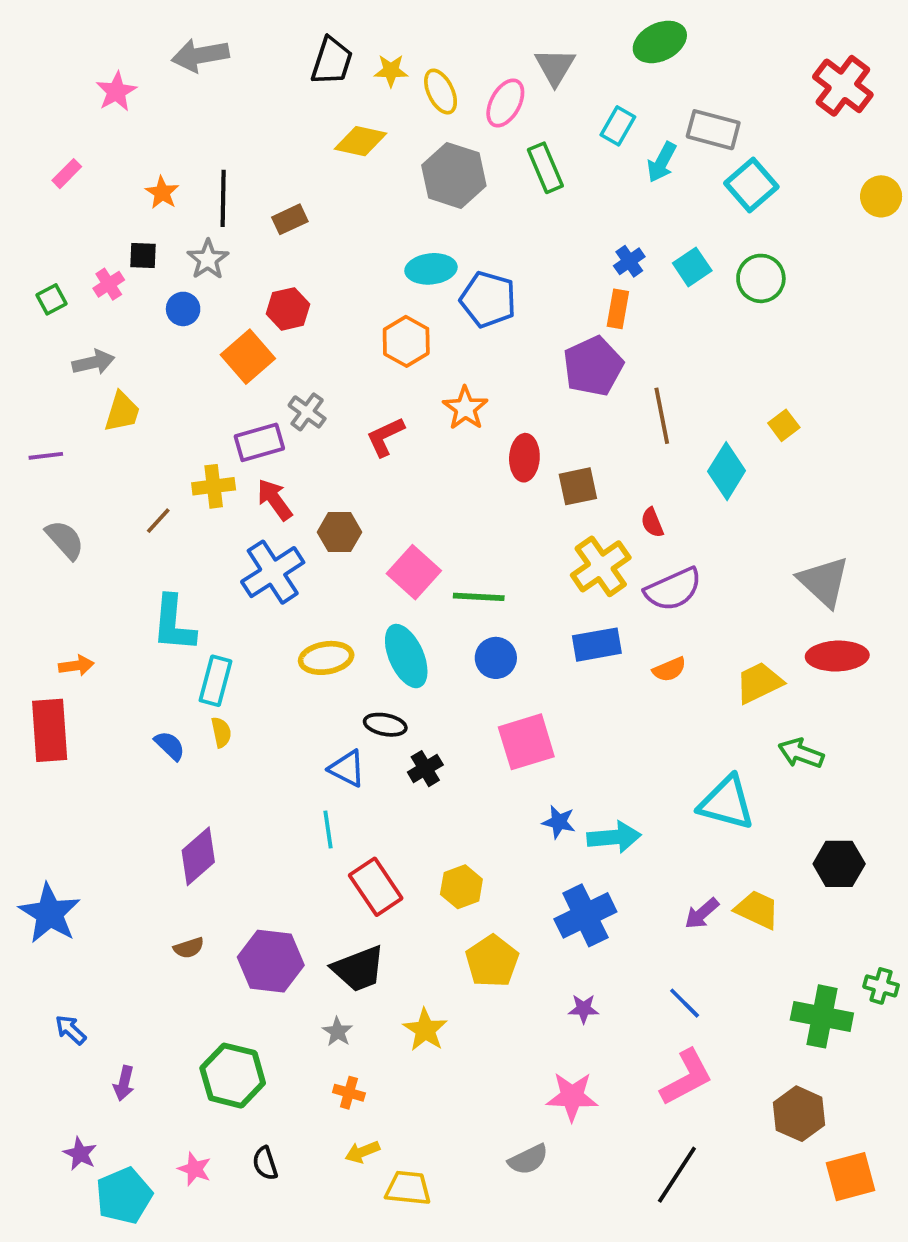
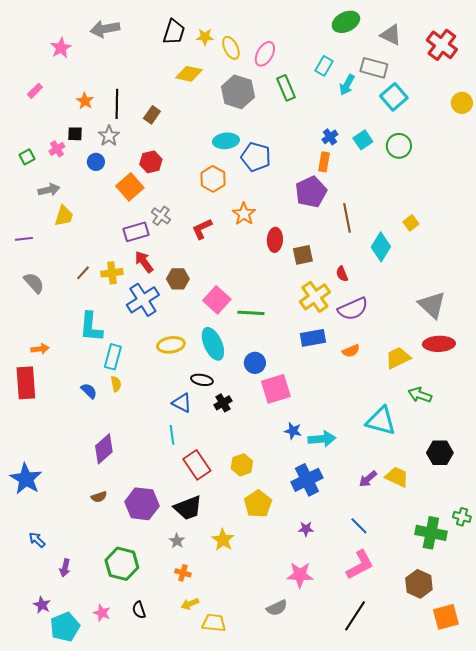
gray triangle: (555, 67) -> (391, 35), moved, turned -35
brown rectangle: (290, 219) -> (152, 115), turned -30
yellow cross: (214, 486) -> (112, 273), moved
blue circle: (496, 658) -> (255, 363), moved

